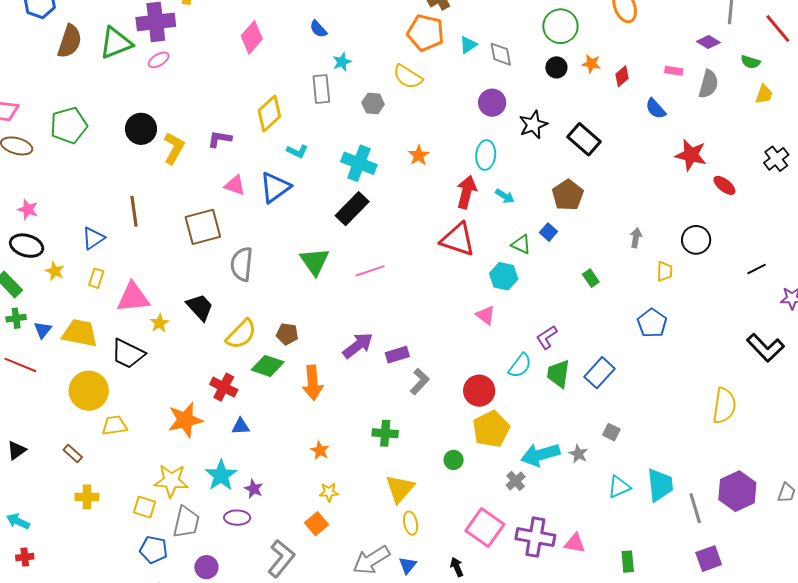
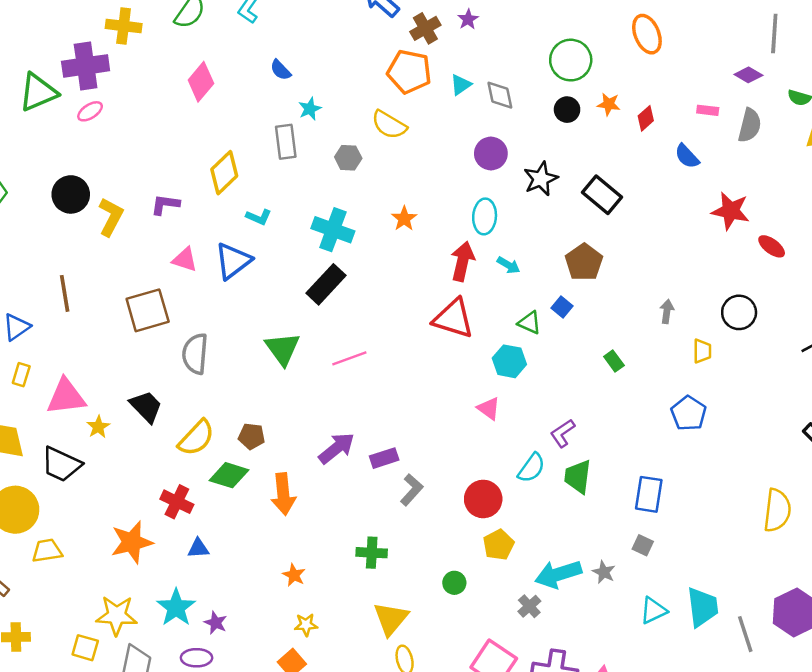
blue rectangle: (599, 373) -> (649, 494), moved, turned -32
yellow pentagon: (491, 429) -> (498, 545), size x0.7

